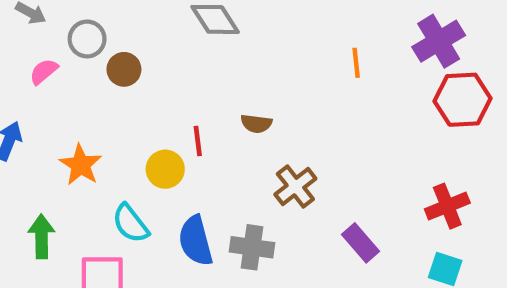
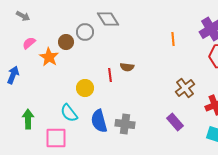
gray circle: (87, 39) -> (85, 32), moved
red line: (198, 141) -> (110, 75), moved
orange star: (81, 165) -> (49, 57), moved
brown cross: (295, 187) -> (185, 88), moved

